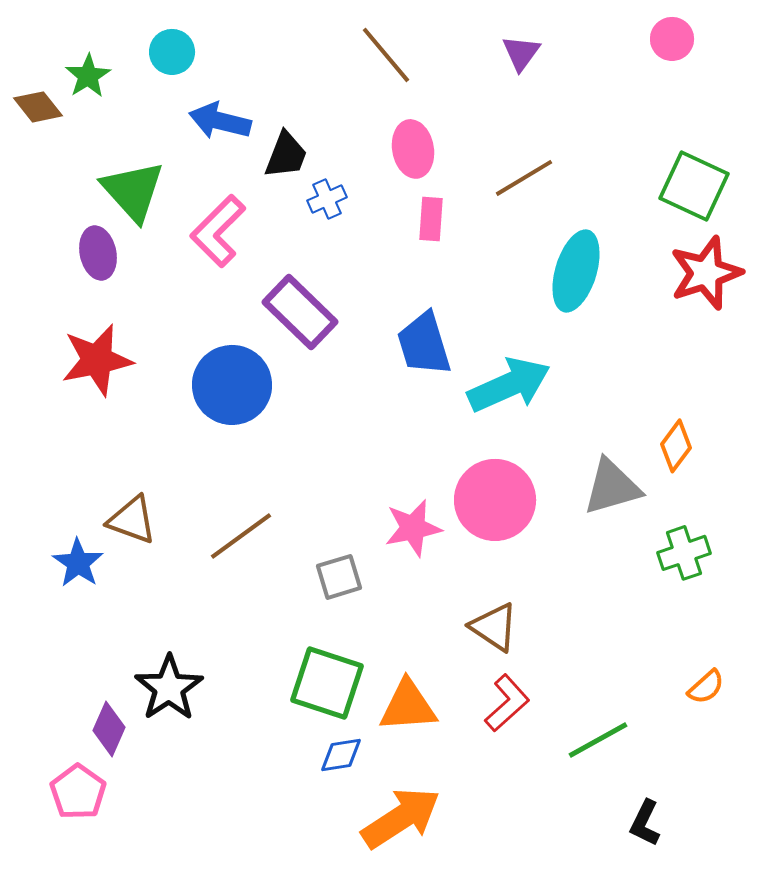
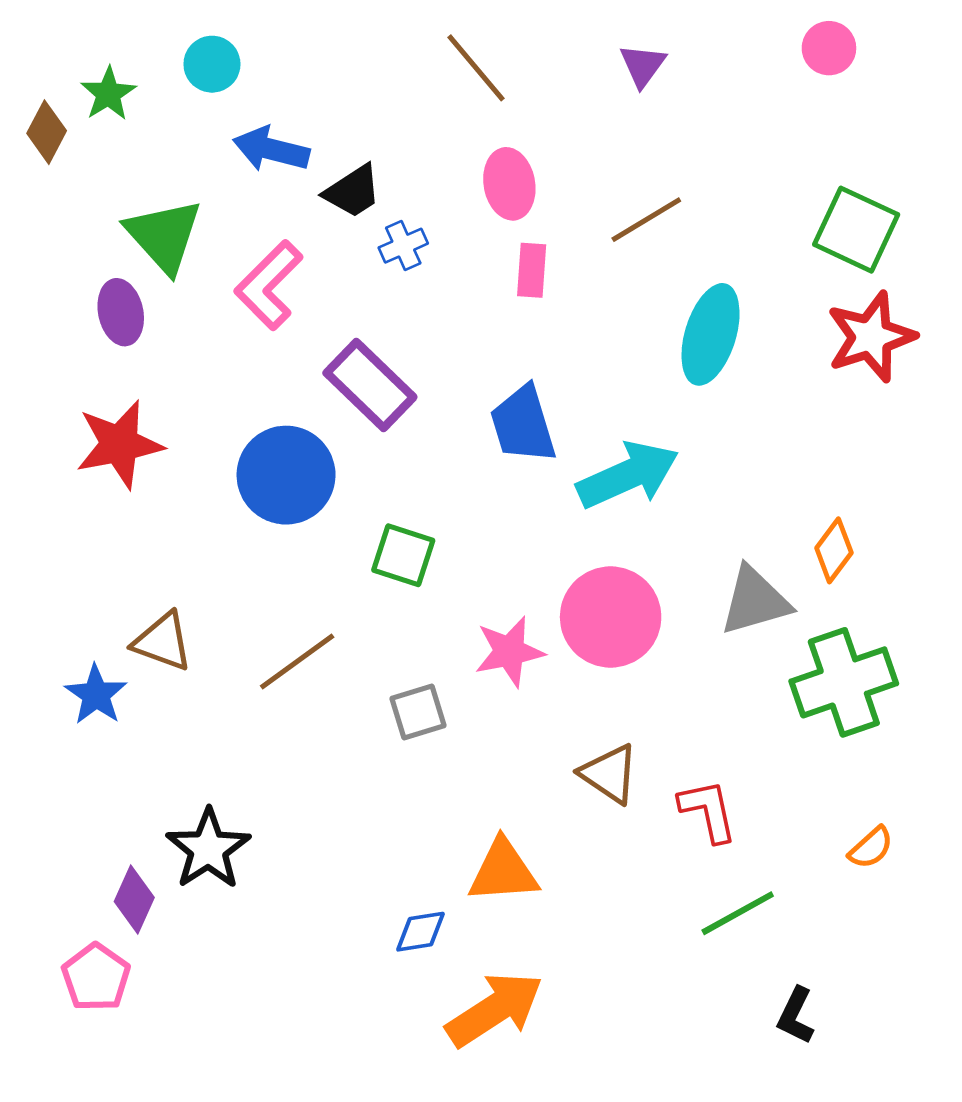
brown diamond: (38, 107) -> (47, 132), turned 66
black trapezoid: (286, 155) -> (353, 191), turned 36
green cross: (684, 553) -> (844, 682), size x1.6
green square: (327, 683) -> (403, 555), moved, size x0.7
red L-shape: (507, 703) -> (708, 811), moved, turned -60

